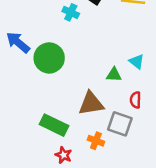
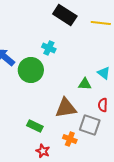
cyan cross: (71, 12) -> (49, 48), moved
green rectangle: (54, 125) -> (35, 126), size x0.7

